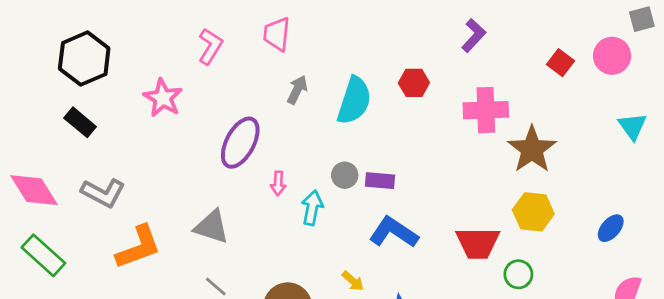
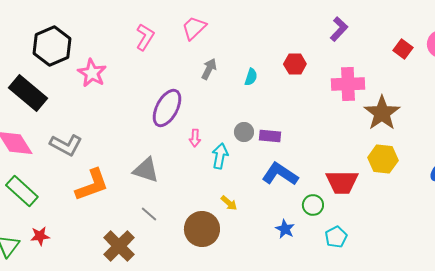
pink trapezoid: (277, 34) -> (194, 28), turned 40
pink star: (163, 98) -> (92, 73), moved
cyan semicircle: (354, 101) -> (251, 77), size x0.5
black rectangle: (80, 122) -> (28, 93), moved, size x1.6
green circle: (518, 274) -> (313, 205), moved
yellow arrow: (353, 281) -> (229, 203), moved

